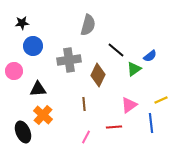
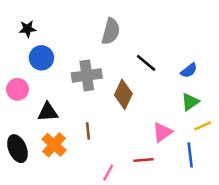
green triangle: (134, 69) -> (190, 102), moved
brown line: (84, 104) -> (88, 131), moved
black ellipse: (23, 132) -> (17, 149), moved

